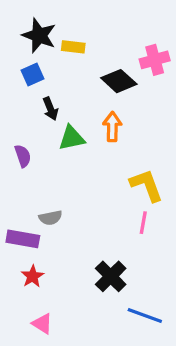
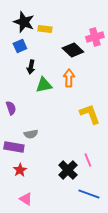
black arrow: (50, 109) -> (31, 67), turned 32
purple semicircle: (23, 156) -> (11, 108), moved
pink line: (143, 223) -> (88, 160), moved, turned -32

